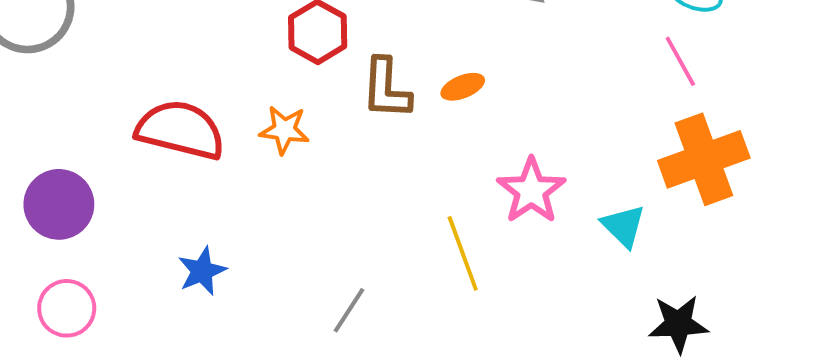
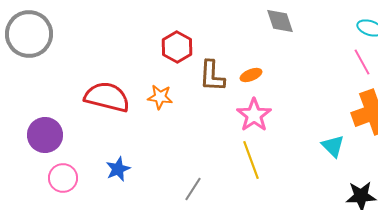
pink star: (531, 191) -> (254, 115), moved
pink circle: (67, 308) -> (63, 178), moved

